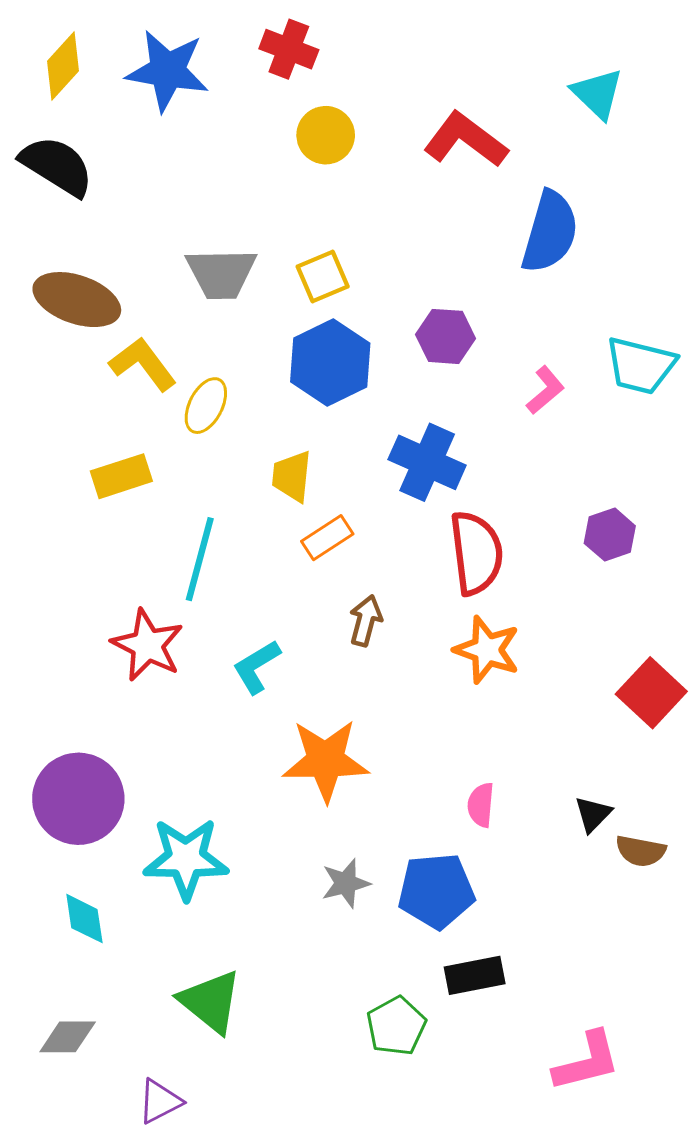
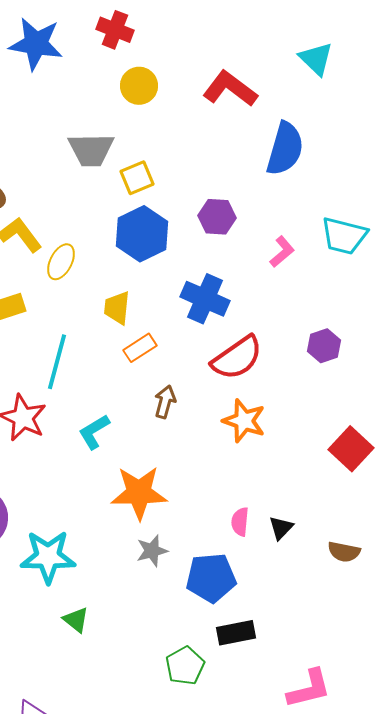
gray trapezoid: (221, 273) -> (91, 150), moved
red semicircle: (476, 553) -> (237, 358), turned 62
black triangle: (593, 814) -> (281, 528), moved
gray star: (346, 883) -> (152, 551), moved
green triangle: (210, 1002) -> (76, 620), moved, size x0.6

